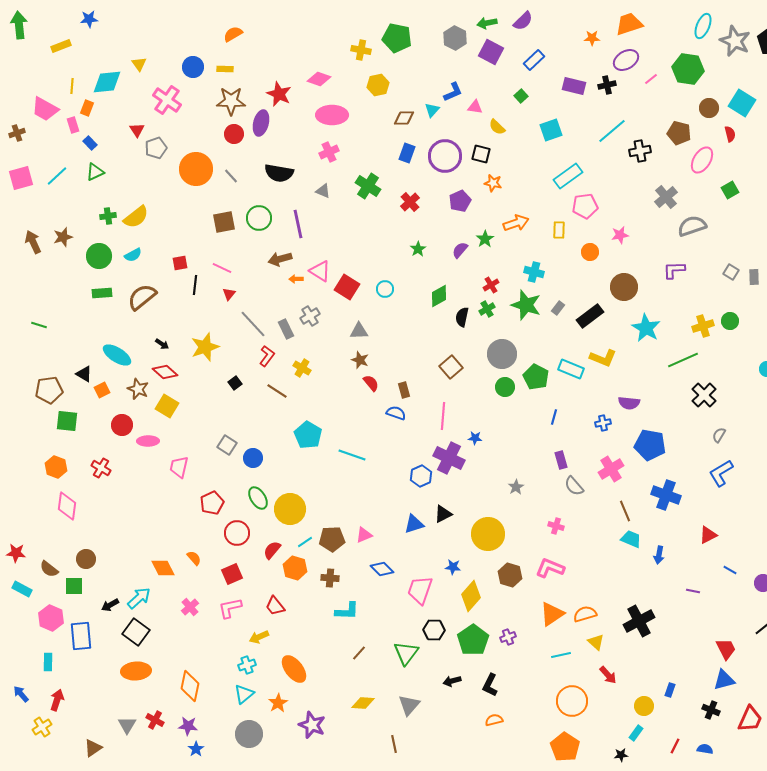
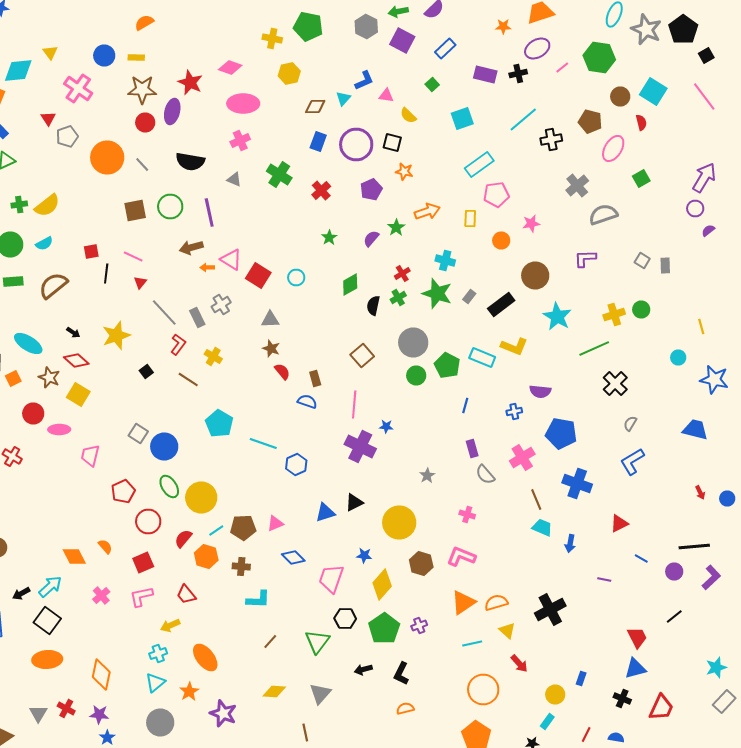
blue circle: (253, 458) -> (164, 446), size x1.4
blue hexagon: (421, 476) -> (296, 464), moved

